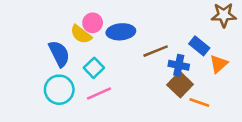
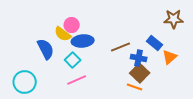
blue ellipse: (121, 32) -> (83, 41), moved
cyan circle: (59, 90) -> (25, 82), moved
orange line: (199, 103) -> (135, 87), moved

